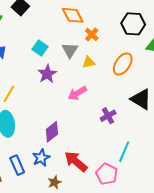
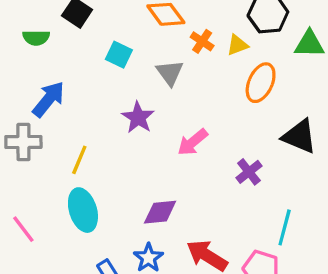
cyan square: (40, 48) -> (119, 55), moved
yellow triangle: (89, 62) -> (237, 45), moved
purple diamond: (52, 132) -> (160, 212), turned 40

